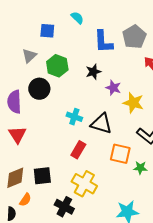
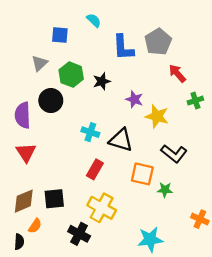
black star: (93, 72) -> (102, 81), moved

